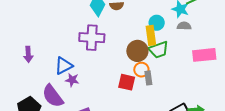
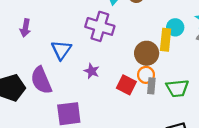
green trapezoid: (158, 50) -> (177, 88), moved
blue triangle: (64, 66) -> (61, 50), turned -42
purple star: (72, 80) -> (92, 71), moved

